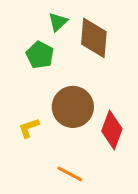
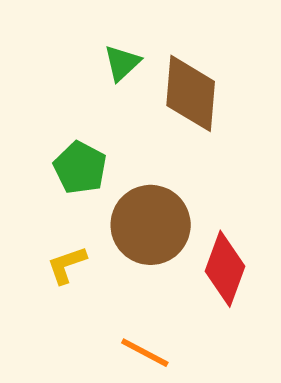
green pentagon: (40, 55) -> (80, 168), moved

